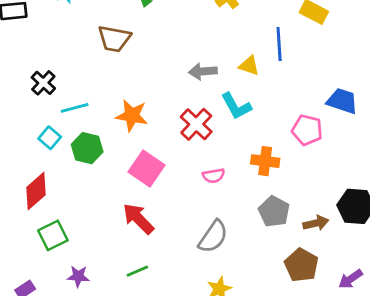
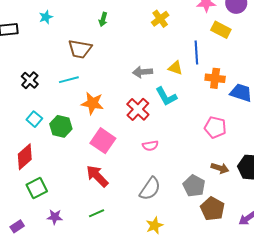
cyan line: (75, 108) -> (69, 80), moved
pink pentagon: (307, 130) -> (215, 127), moved
orange cross: (265, 161) -> (215, 78), moved
gray pentagon: (274, 212) -> (194, 186), moved
brown arrow: (316, 223) -> (220, 168), moved, turned 30

